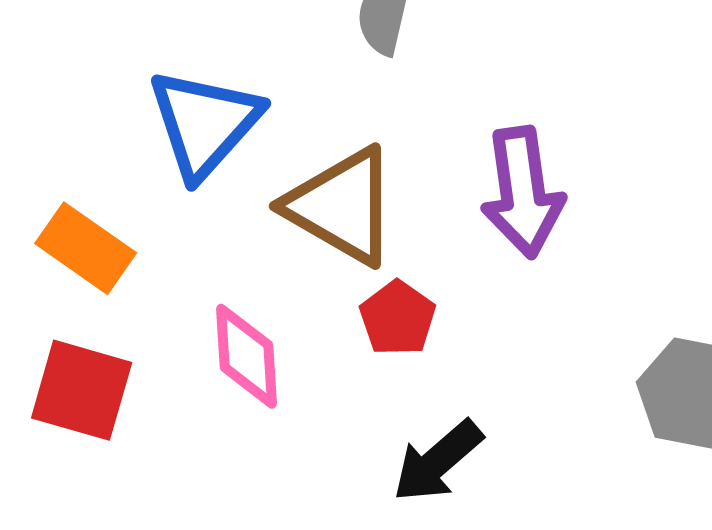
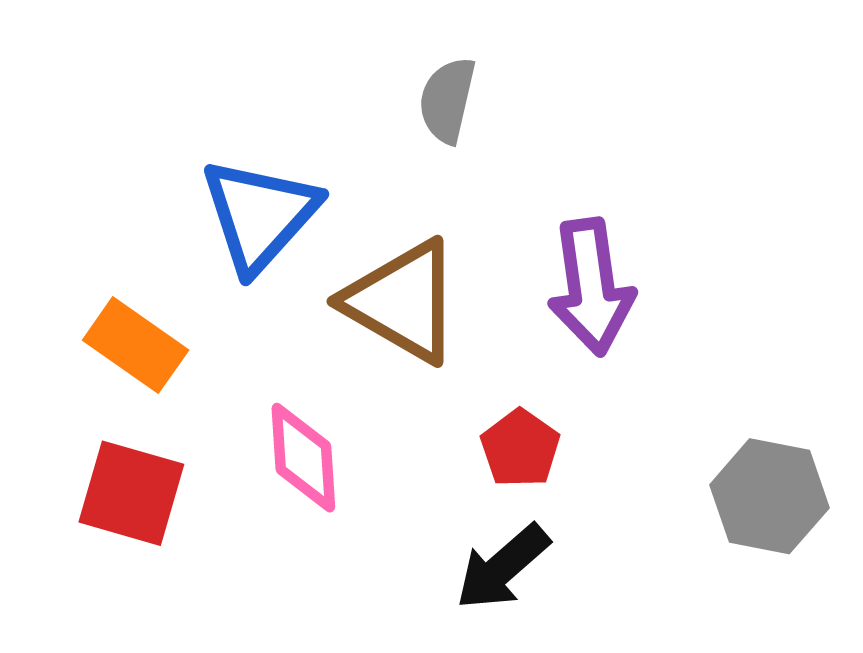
red pentagon: (398, 318) -> (520, 448), moved

